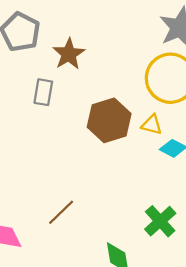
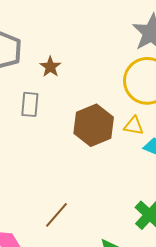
brown star: (69, 54) -> (50, 67), size x0.7

